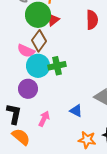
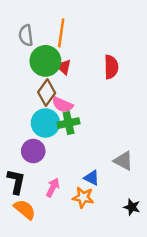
red triangle: (53, 20) -> (64, 67), turned -40
pink semicircle: (26, 51) -> (62, 105), moved
orange star: (87, 140) -> (83, 197), moved

